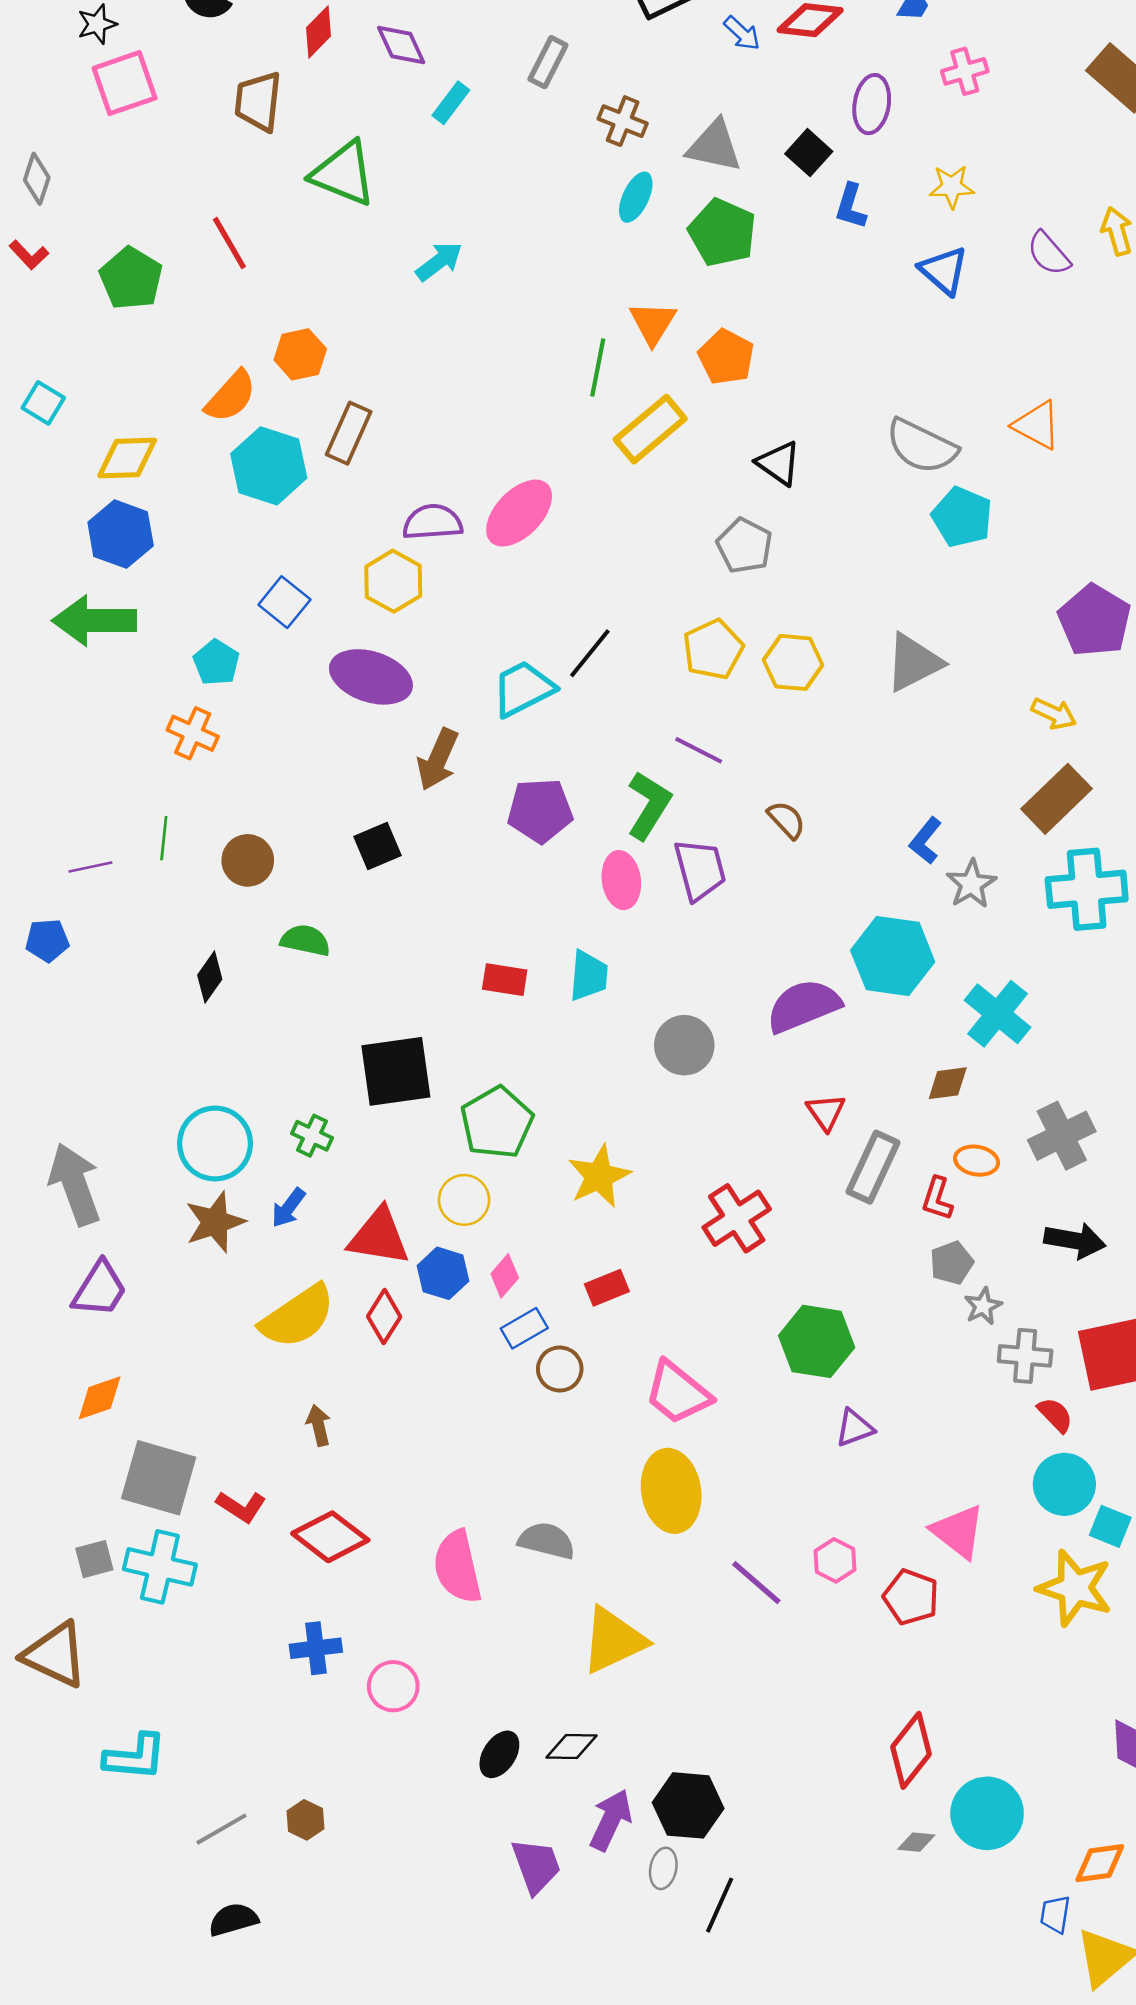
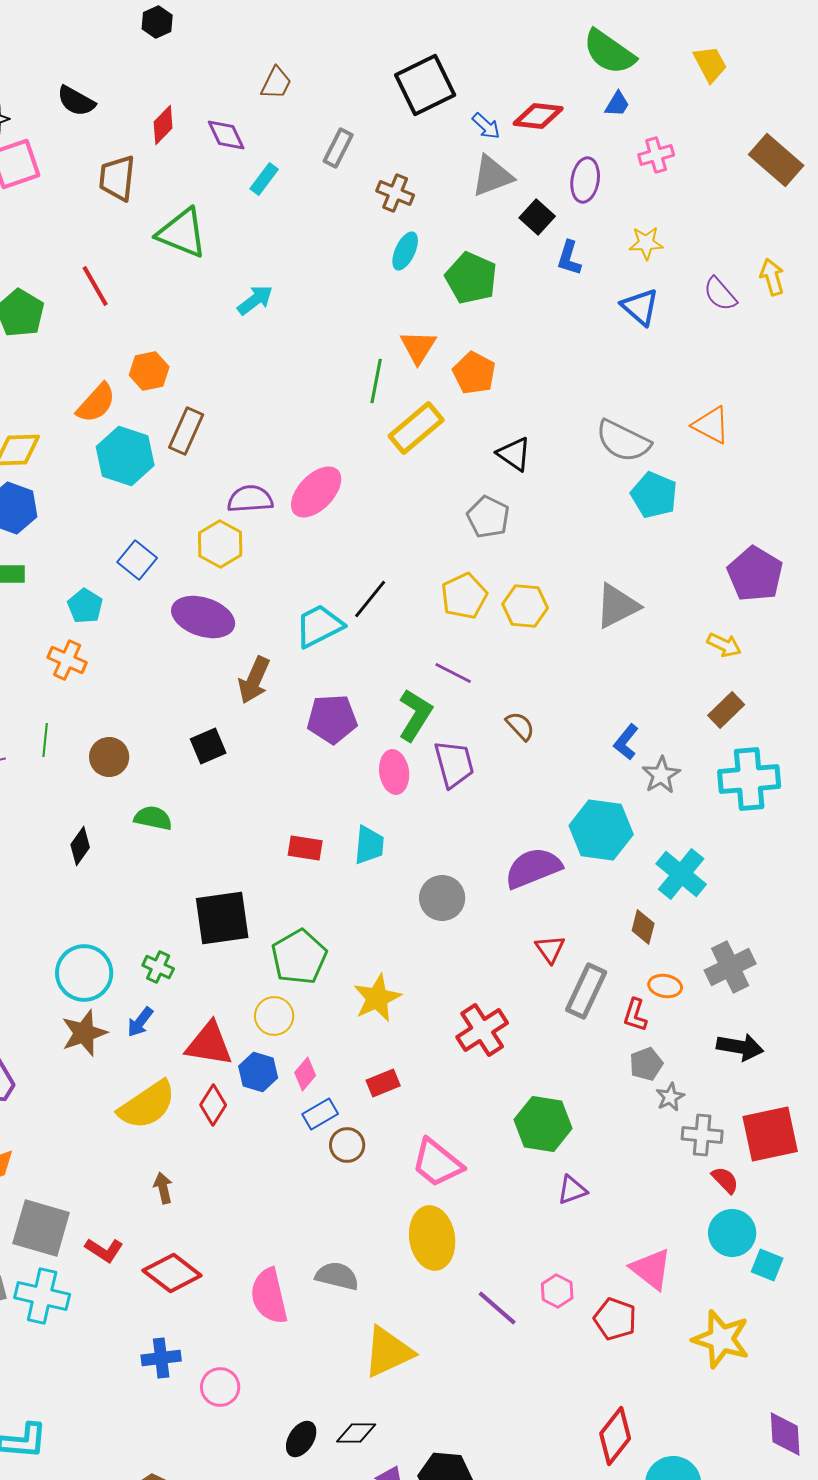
gray triangle: (714, 146) -> (492, 176), moved, turned -33
brown rectangle: (1057, 799) -> (726, 710), size x0.7
brown diamond: (948, 1083) -> (643, 927), turned -68
yellow star: (1075, 1588) -> (721, 1339), moved

